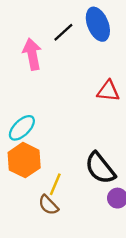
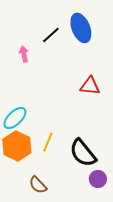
pink arrow: (32, 54) -> (24, 54), size x0.6
yellow line: (55, 184) -> (48, 142), moved

